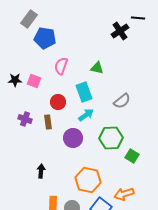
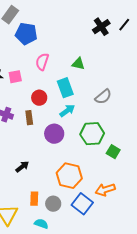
black line: (138, 18) -> (124, 25), moved, turned -56
pink square: (34, 81) -> (15, 77), turned -32
black arrow: (41, 171) -> (22, 167), turned 48

